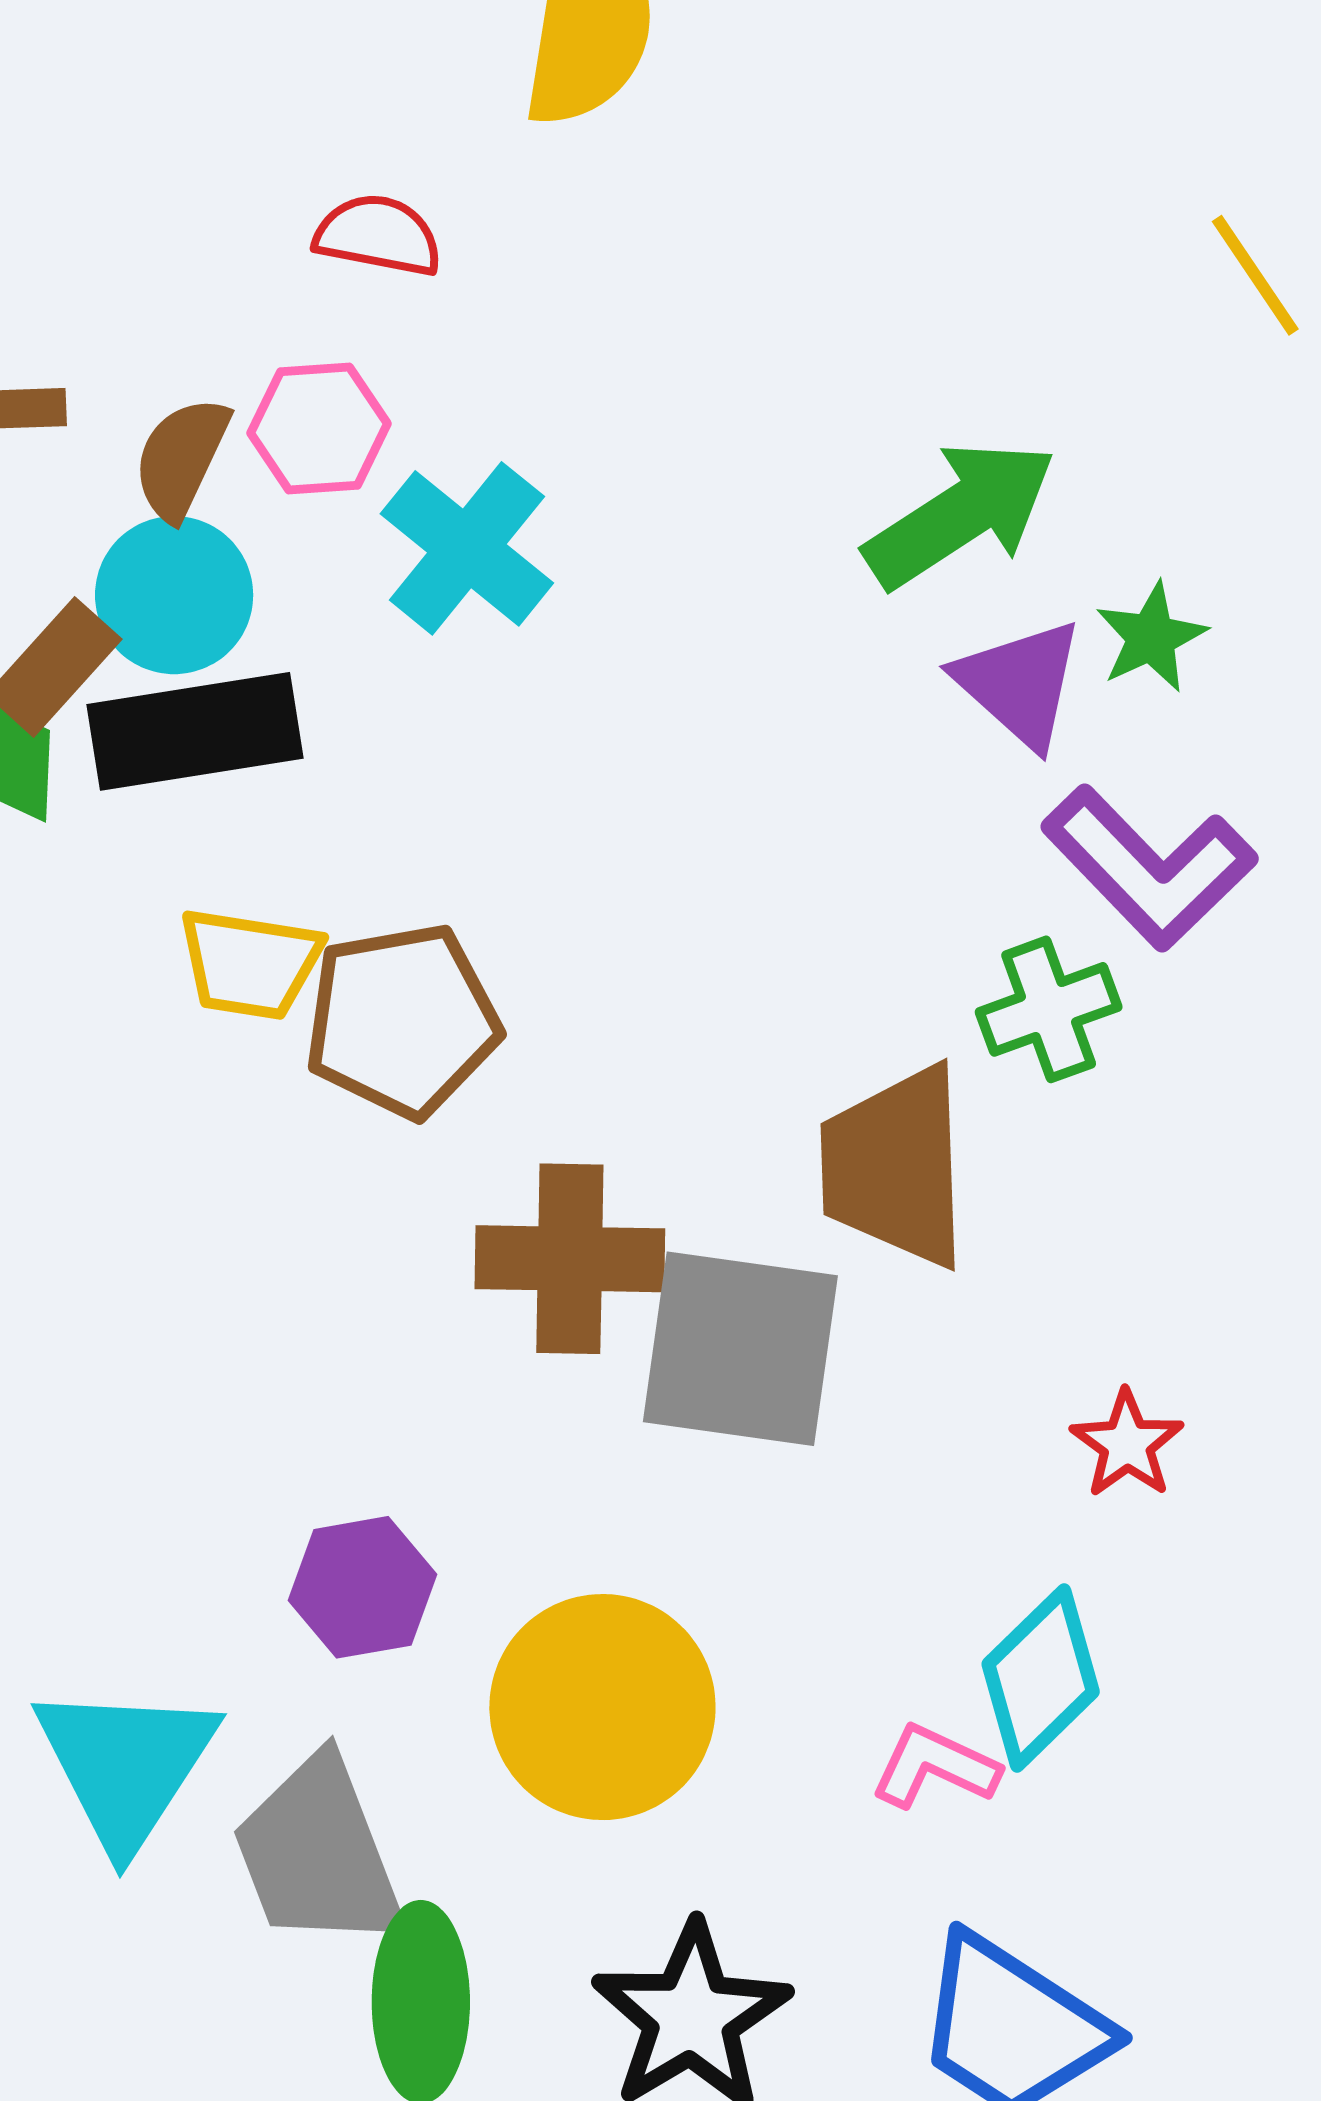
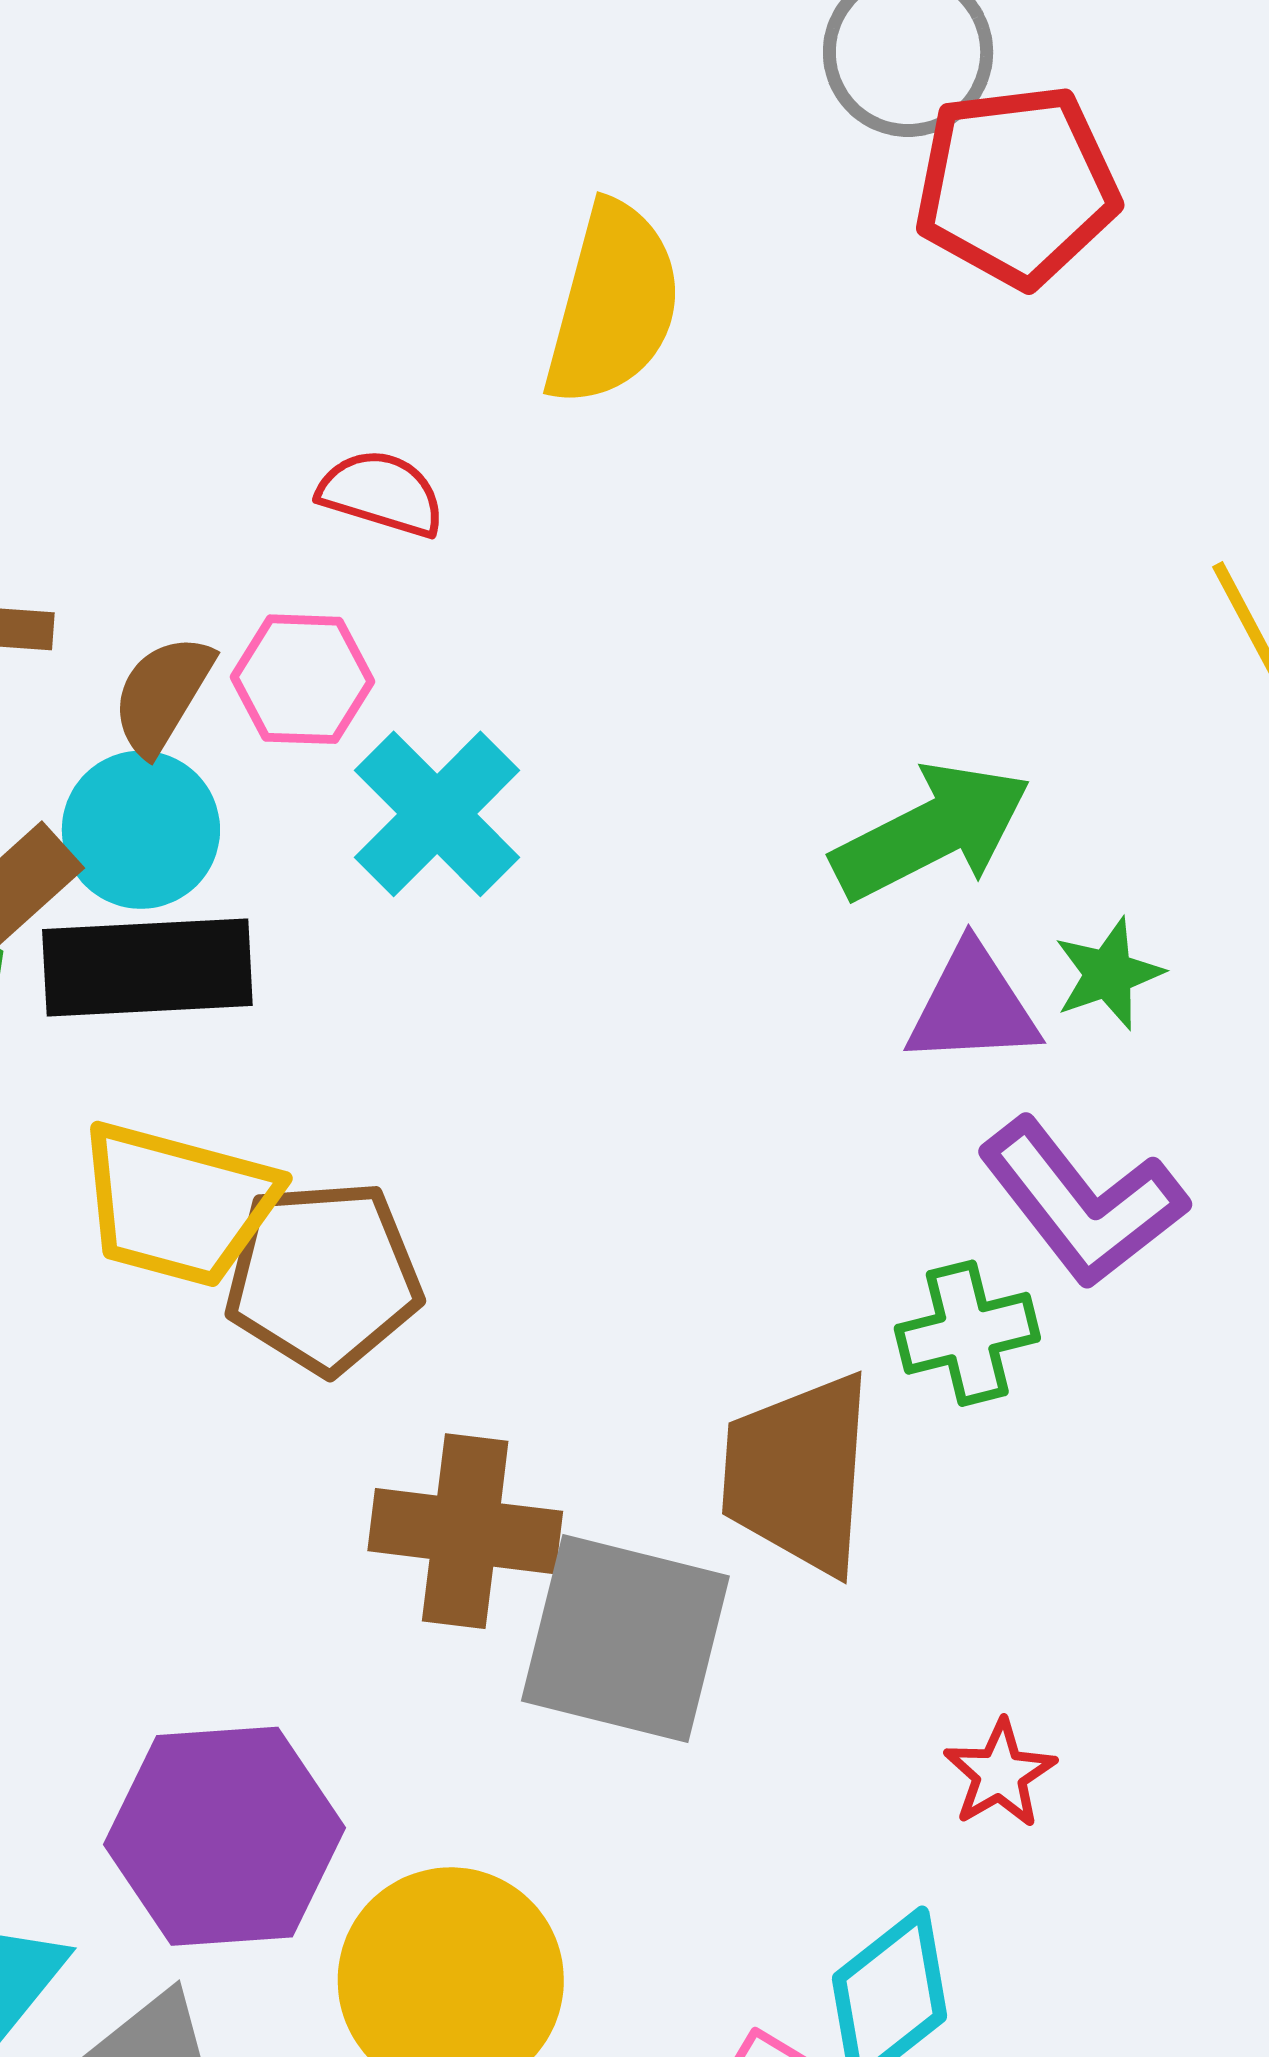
purple triangle: (1020, 683) -> (973, 1006), turned -51
yellow trapezoid: (250, 964) -> (178, 1204), size x1.4
purple hexagon: (362, 1587) -> (225, 1836), size x1.6

